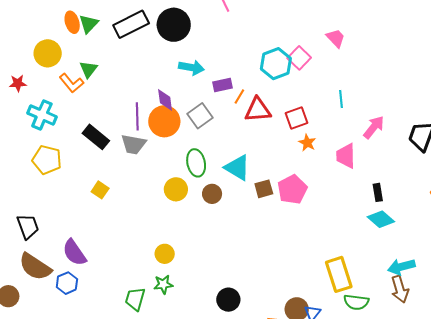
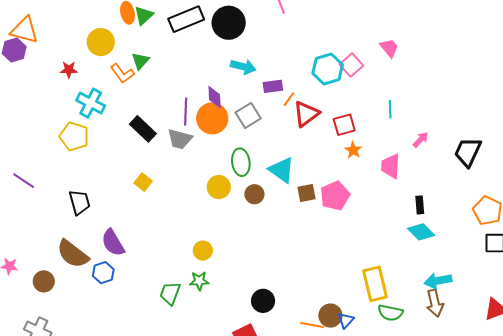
red triangle: (258, 110) -> (306, 114), turned -36
pink arrow: (374, 127) -> (421, 140), size x0.7
yellow pentagon: (47, 160) -> (74, 136), moved
black trapezoid: (28, 226) -> (80, 202), moved

